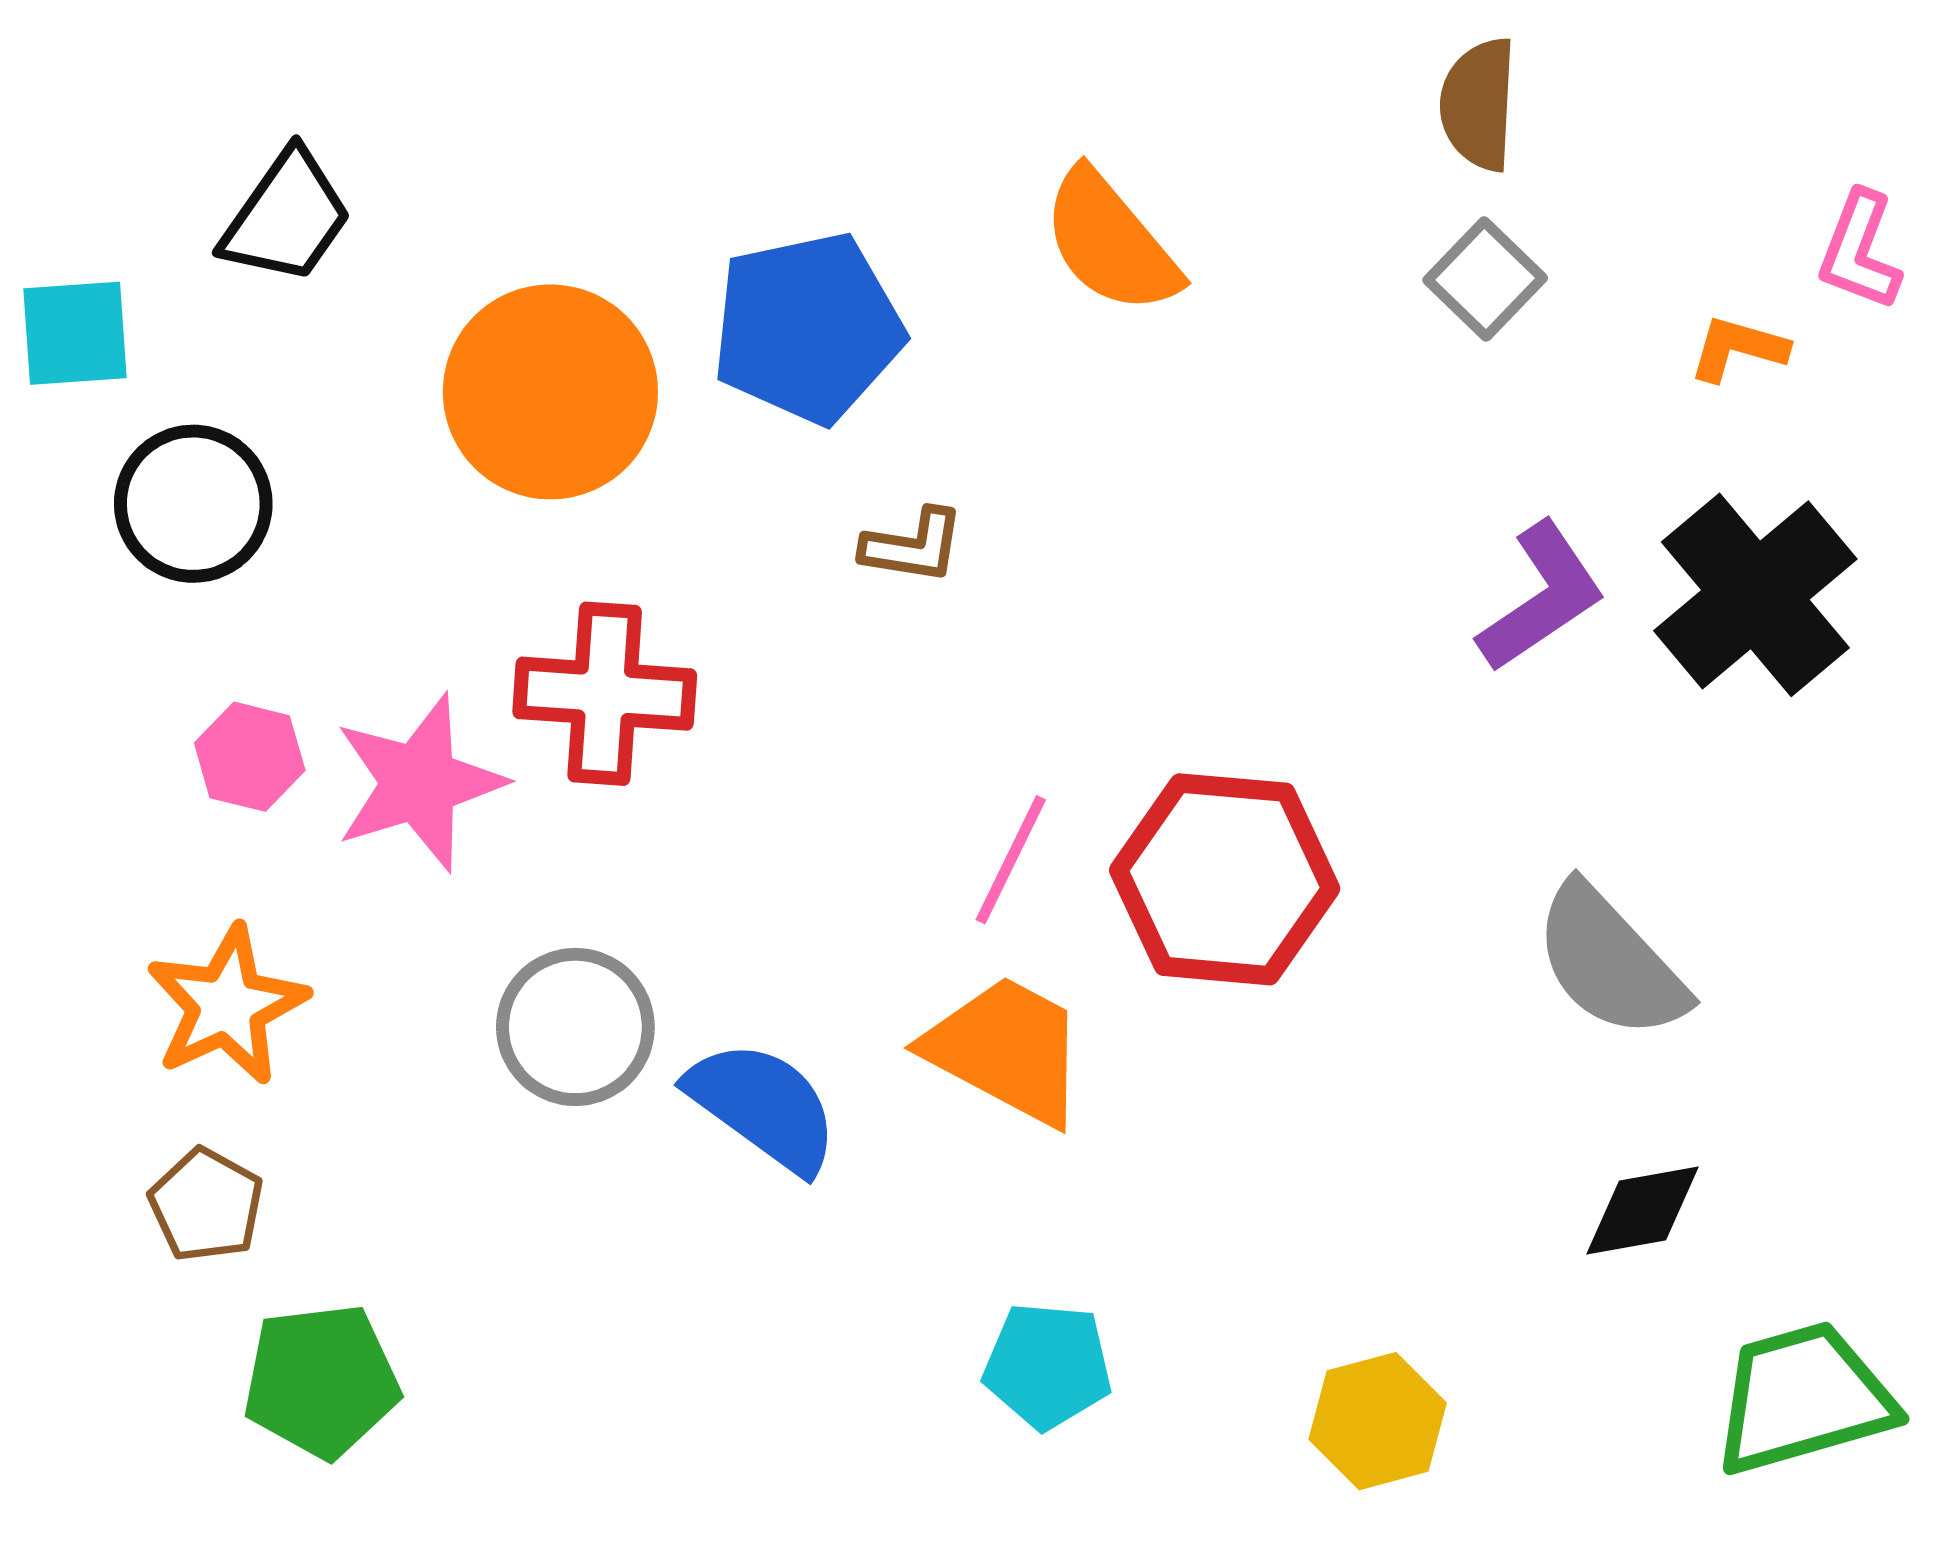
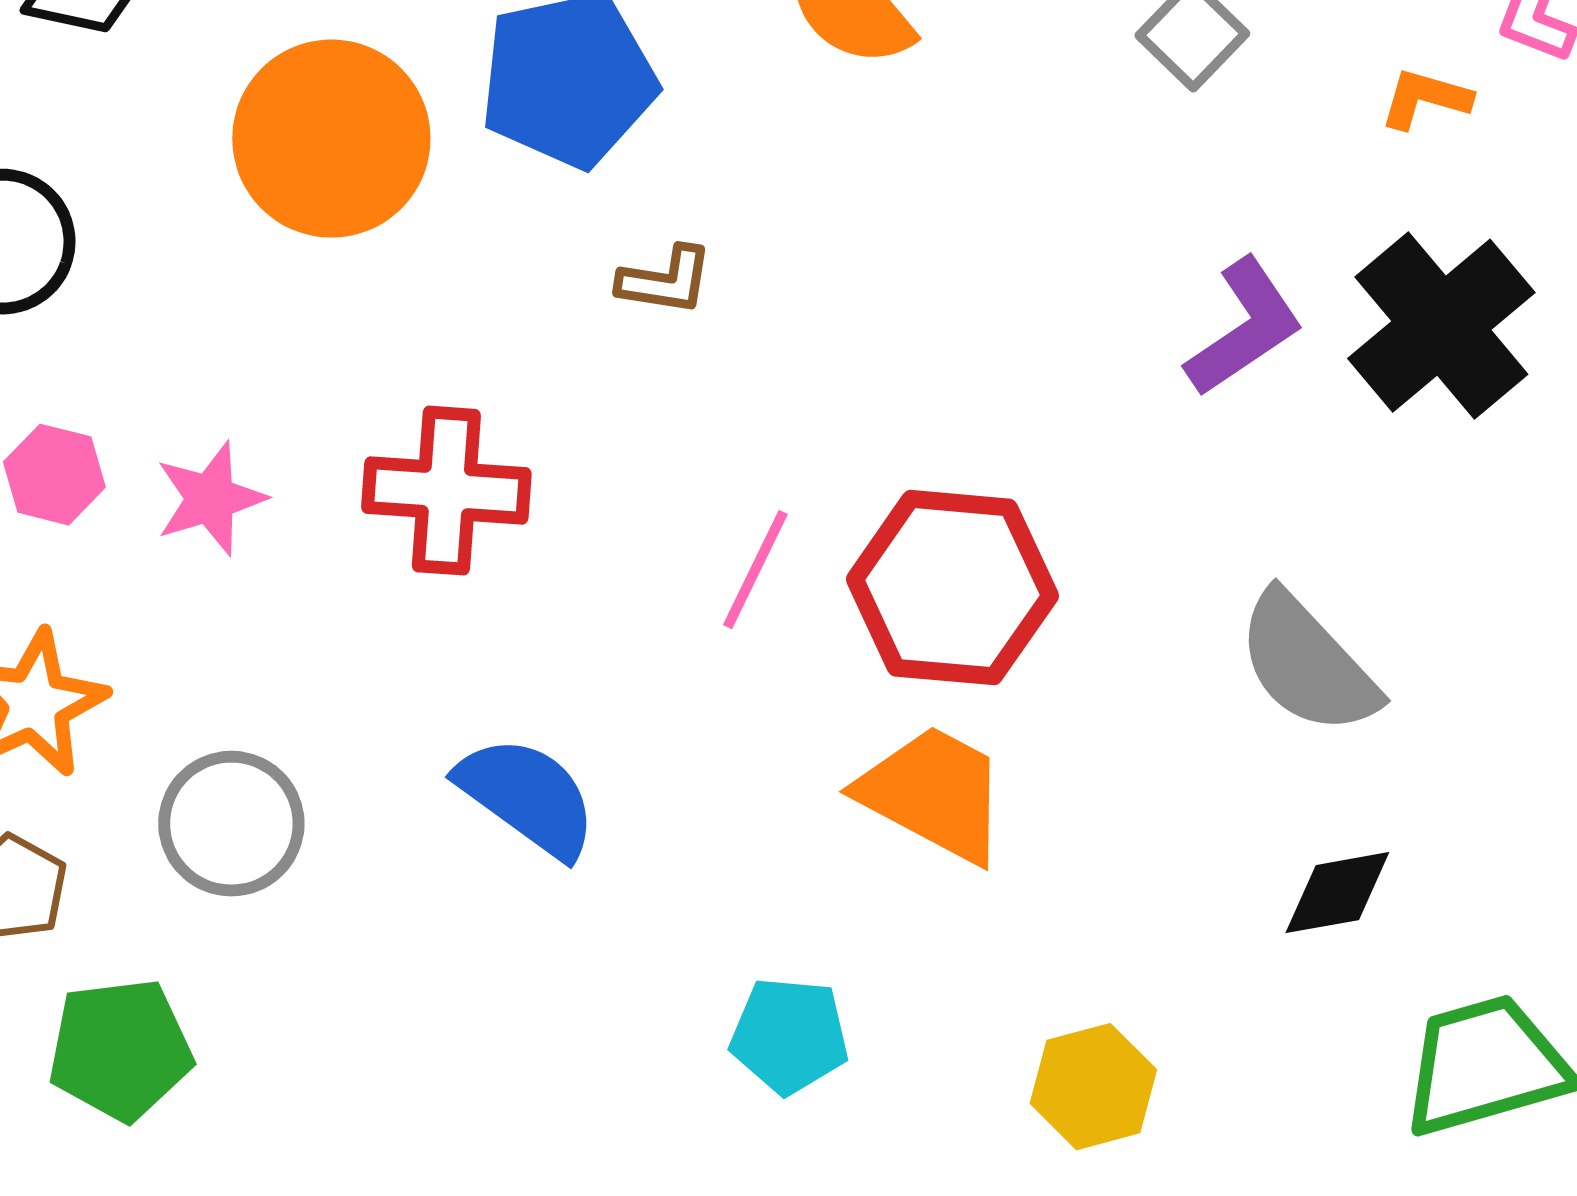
red cross: (605, 694) -> (446, 491), moved
pink star: (419, 783) -> (210, 499), size x0.7
gray circle: (575, 1027) -> (231, 824), moved
orange trapezoid: (1006, 1050) -> (933, 794), moved

